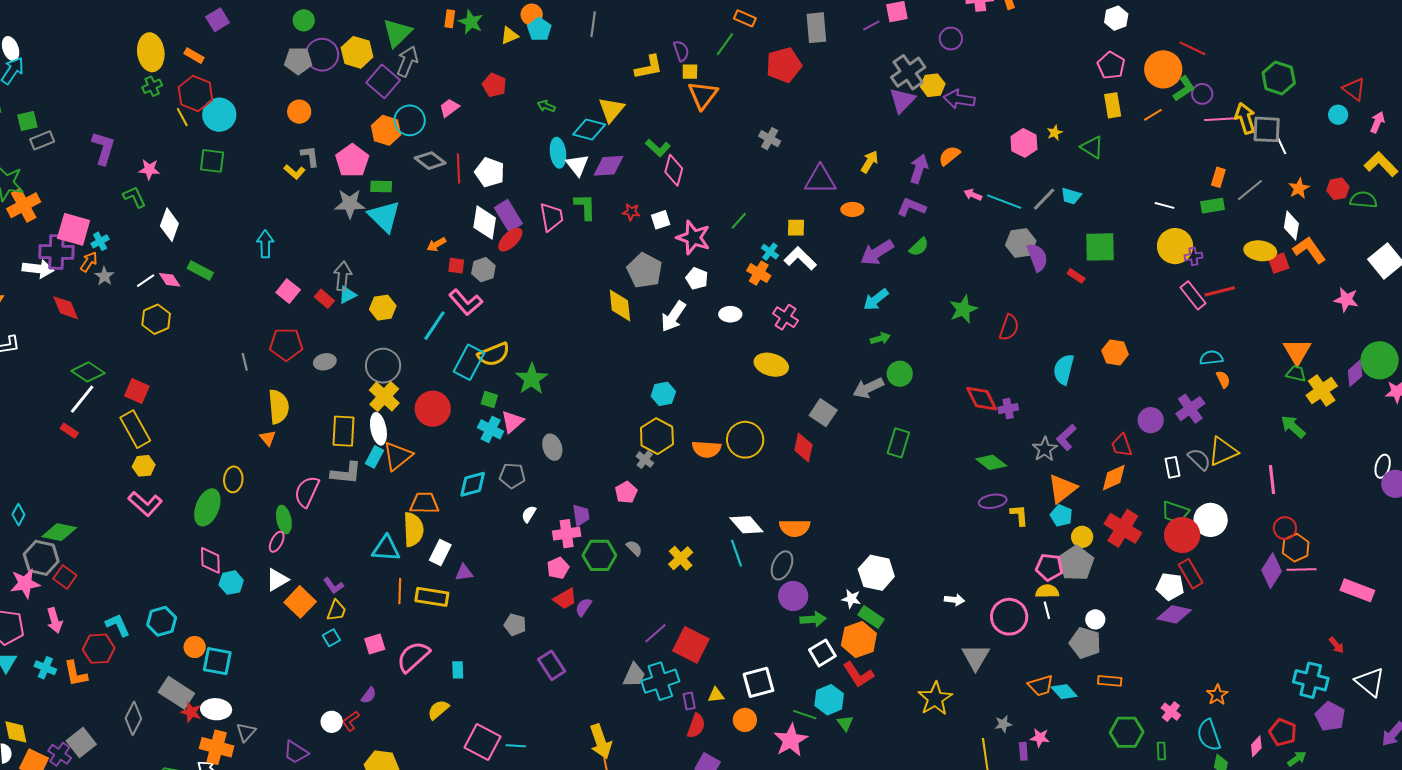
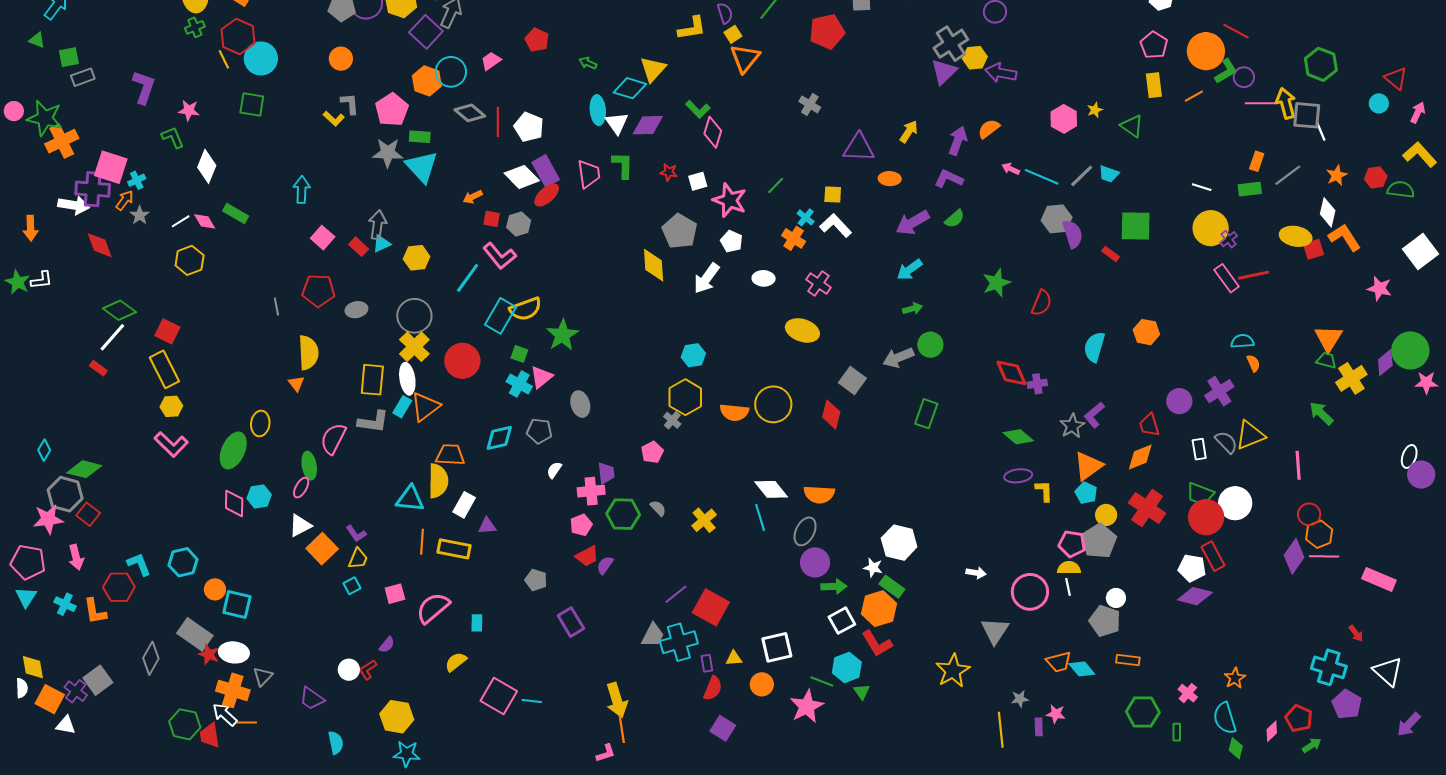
yellow square: (690, 72) -> (733, 34), turned -36
white diamond: (485, 223) -> (522, 177), turned -56
purple cross: (1193, 256) -> (1229, 239), turned -30
cyan hexagon: (231, 583) -> (259, 496), moved

